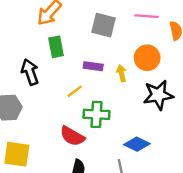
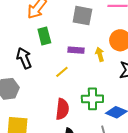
green cross: (96, 114) -> (92, 99), moved
red semicircle: (72, 136) -> (62, 109), turned -110

